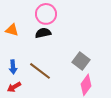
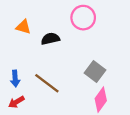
pink circle: (46, 14) -> (83, 18), moved
orange triangle: (12, 30) -> (23, 27), moved

